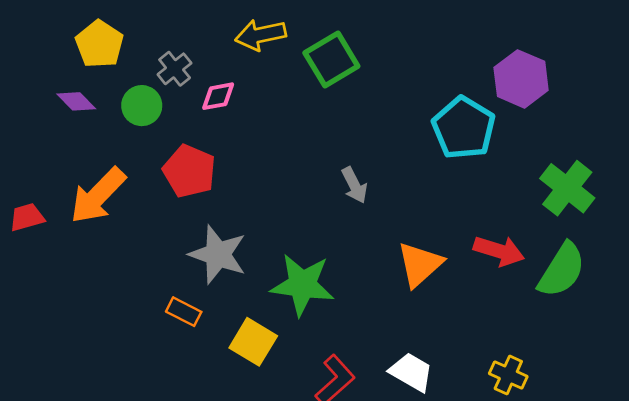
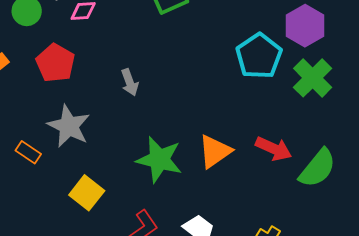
gray arrow: (354, 185) -> (130, 82), moved
green cross: (567, 188) -> (313, 78), moved
green star: (302, 285) -> (159, 160), moved
orange rectangle: (184, 312) -> (28, 152), moved

